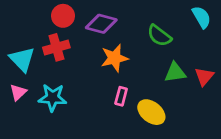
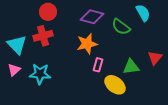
cyan semicircle: (202, 17) -> (143, 13), moved
purple diamond: (101, 24) -> (92, 17), moved
green triangle: (175, 73) -> (131, 67), moved
pink rectangle: (121, 96) -> (98, 65), moved

